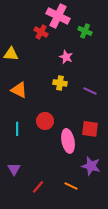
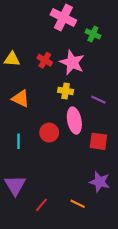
red cross: (41, 32) -> (45, 60), moved
pink star: (66, 57) -> (72, 62), size x1.6
pink ellipse: (68, 141) -> (74, 121), moved
purple triangle: (14, 169) -> (15, 185), size x1.5

